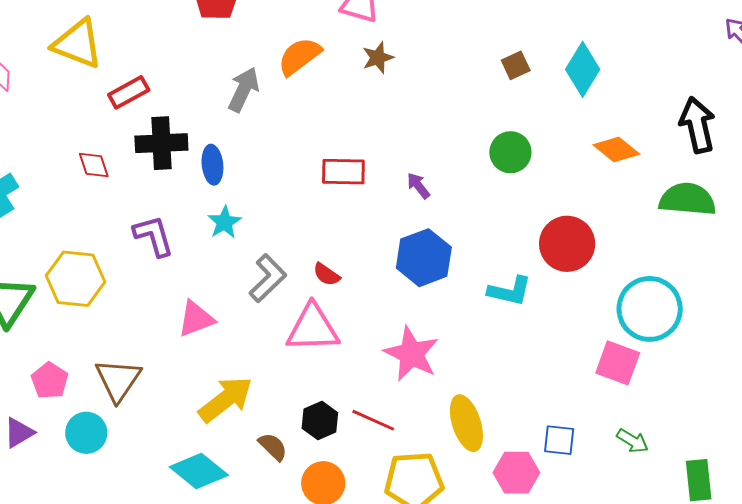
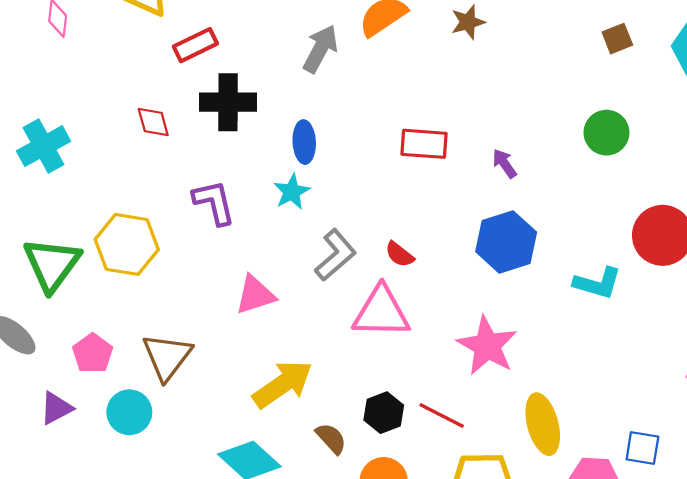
blue ellipse: (212, 165) -> (304, 142), moved

